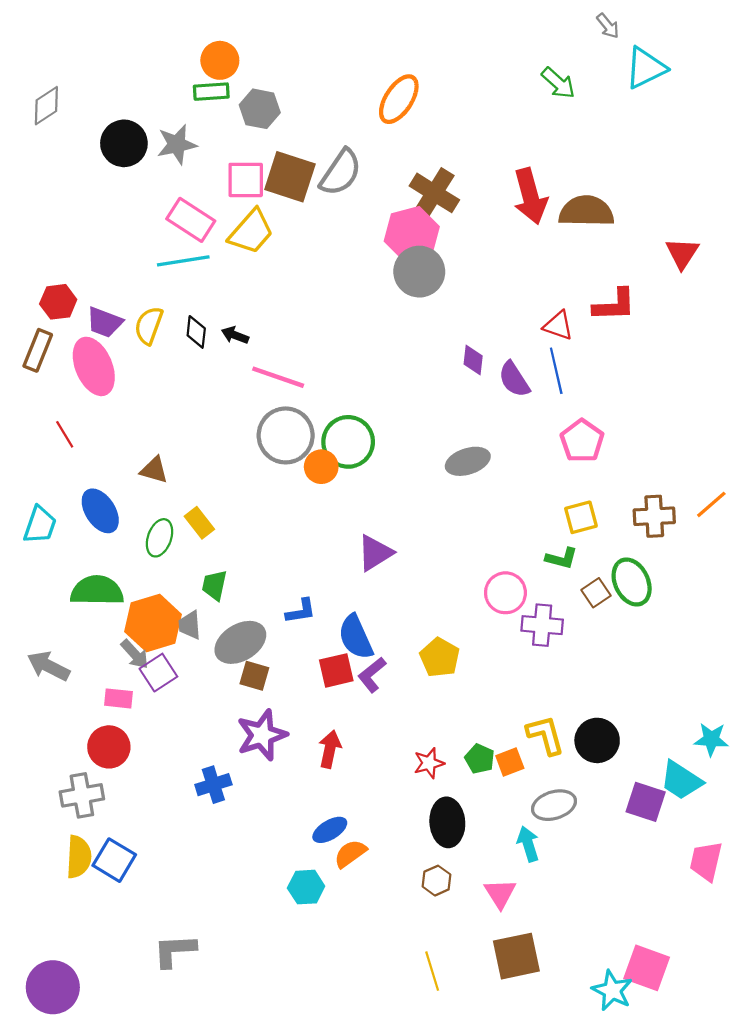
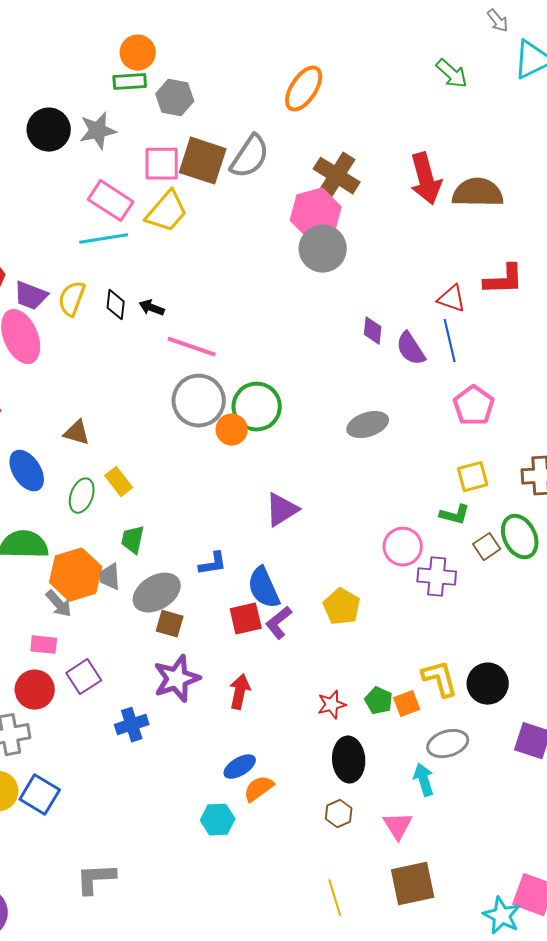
purple square: (158, 673) -> (84, 677), moved

